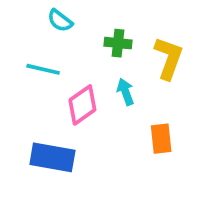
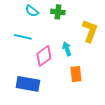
green cross: (118, 43) -> (58, 12), moved
orange rectangle: (161, 139) -> (76, 74), moved

